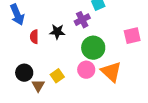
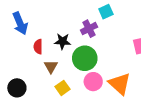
green circle: (93, 48) -> (85, 58), moved
black circle: (24, 73) -> (17, 88), moved
brown triangle: (38, 86) -> (51, 67), moved

